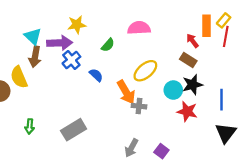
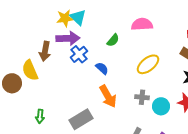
yellow star: (77, 25) -> (65, 18), moved
cyan triangle: (33, 36) -> (78, 17), moved
cyan circle: (173, 90) -> (161, 106), moved
orange arrow: (126, 92) -> (108, 96), moved

